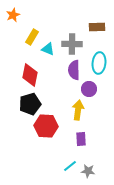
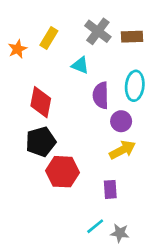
orange star: (13, 15) -> (18, 49), moved
yellow rectangle: (32, 37) -> (49, 38), moved
gray cross: (72, 44) -> (98, 31), moved, turned 36
cyan triangle: (48, 49) -> (80, 65), moved
yellow arrow: (78, 110) -> (122, 150), moved, turned 54

